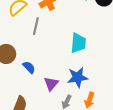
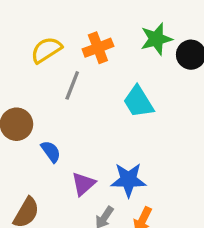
cyan trapezoid: (78, 43) -> (138, 102), moved, turned 135

